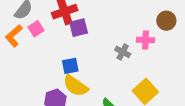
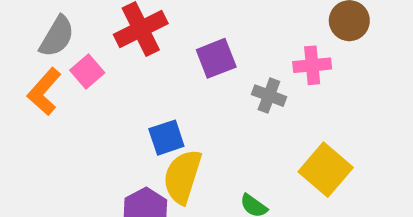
purple square: (79, 28) -> (216, 58), moved
yellow semicircle: (76, 86) -> (182, 177), turned 80

